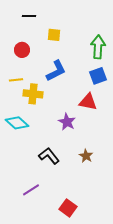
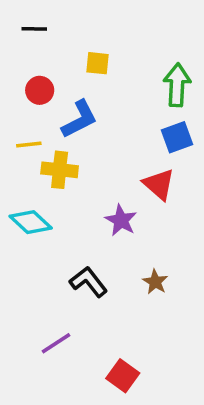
black line: (29, 16) -> (34, 29), moved
blue L-shape: (56, 71) -> (79, 119), moved
red triangle: (88, 102) -> (159, 184), turned 30

